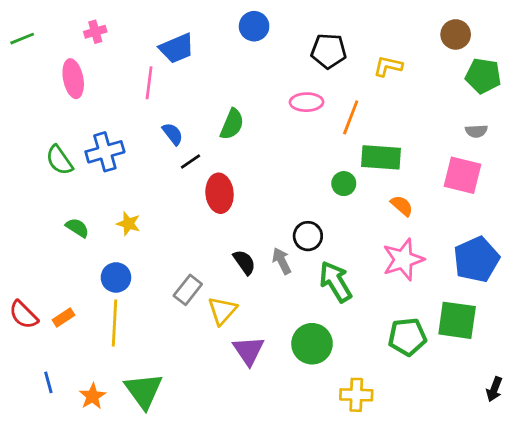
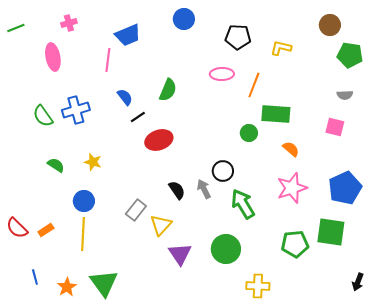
pink square: (463, 175) -> (335, 127), size x0.7
red ellipse: (220, 193) -> (159, 140), turned 76

